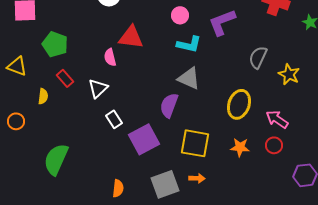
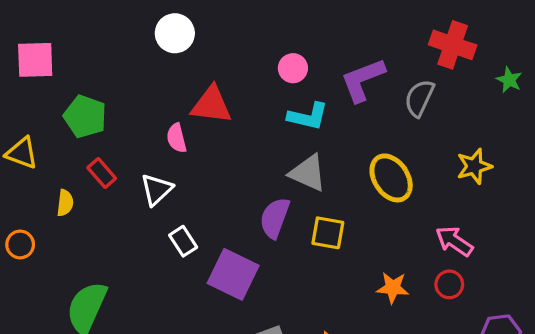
gray semicircle: (258, 57) -> (419, 98), moved
yellow star: (289, 74) -> (474, 166), turned 30
yellow ellipse: (239, 104) -> (391, 178), moved, turned -52
purple square: (144, 139) -> (233, 274), turned -36
yellow square: (195, 143) -> (328, 233), moved, size x0.7

